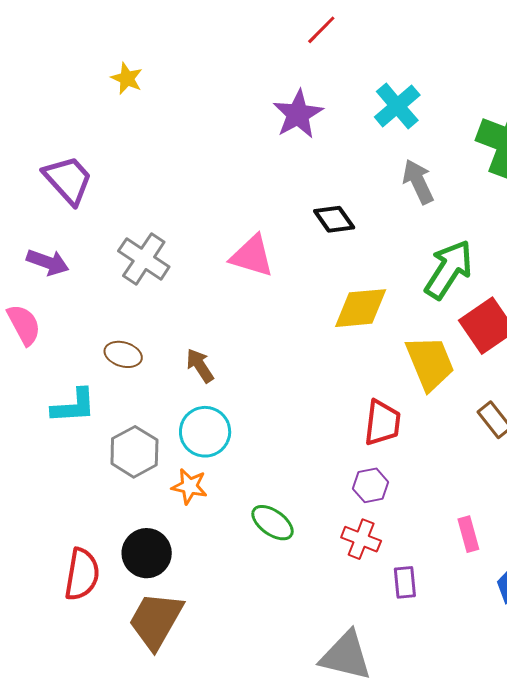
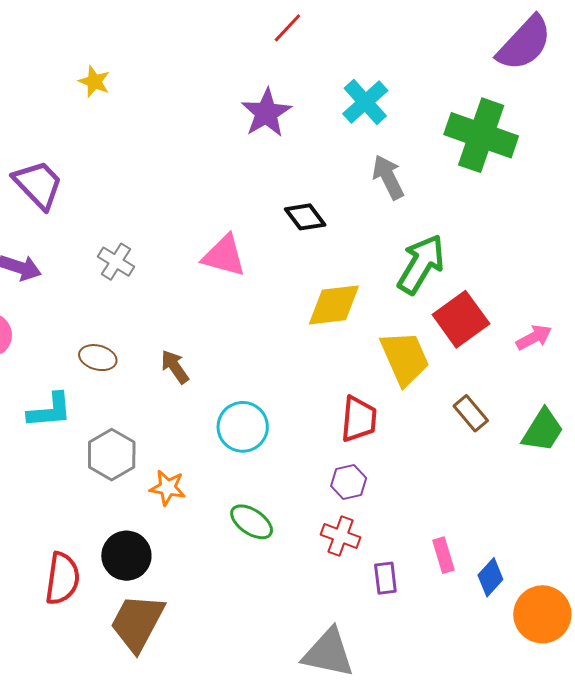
gray cross: (144, 259) -> (116, 262), size x0.7
cyan circle: (205, 432) -> (243, 427), moved
pink rectangle: (468, 534) -> (443, 555), moved

